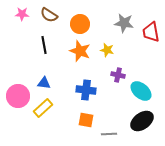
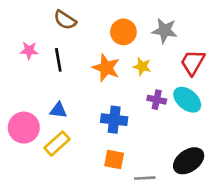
pink star: (22, 14) -> (29, 50), moved
orange circle: (80, 24) -> (123, 32), moved
red trapezoid: (151, 32) -> (193, 62), moved, turned 40
cyan ellipse: (141, 91) -> (187, 100), moved

